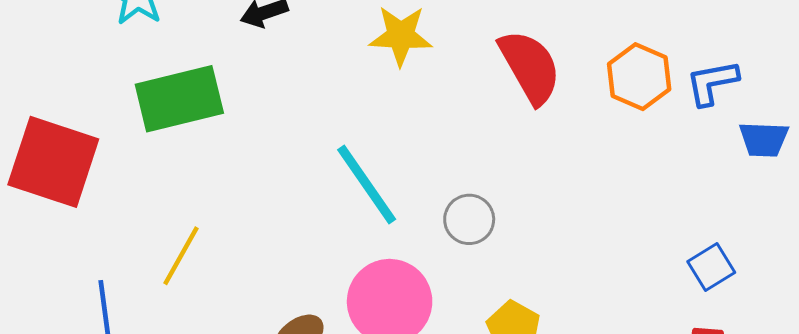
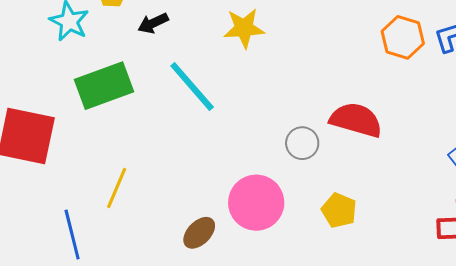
red semicircle: (530, 67) -> (356, 120), moved, turned -38
cyan line: (367, 184) -> (192, 86), moved

